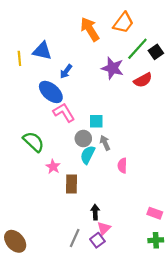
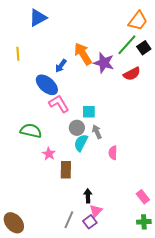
orange trapezoid: (123, 23) -> (138, 21), moved
orange arrow: (90, 29) -> (83, 54), moved
blue triangle: (42, 51) -> (38, 18), moved, turned -42
green semicircle: (34, 142) -> (31, 131), turned -30
pink rectangle: (155, 213) -> (143, 197), turned 32

